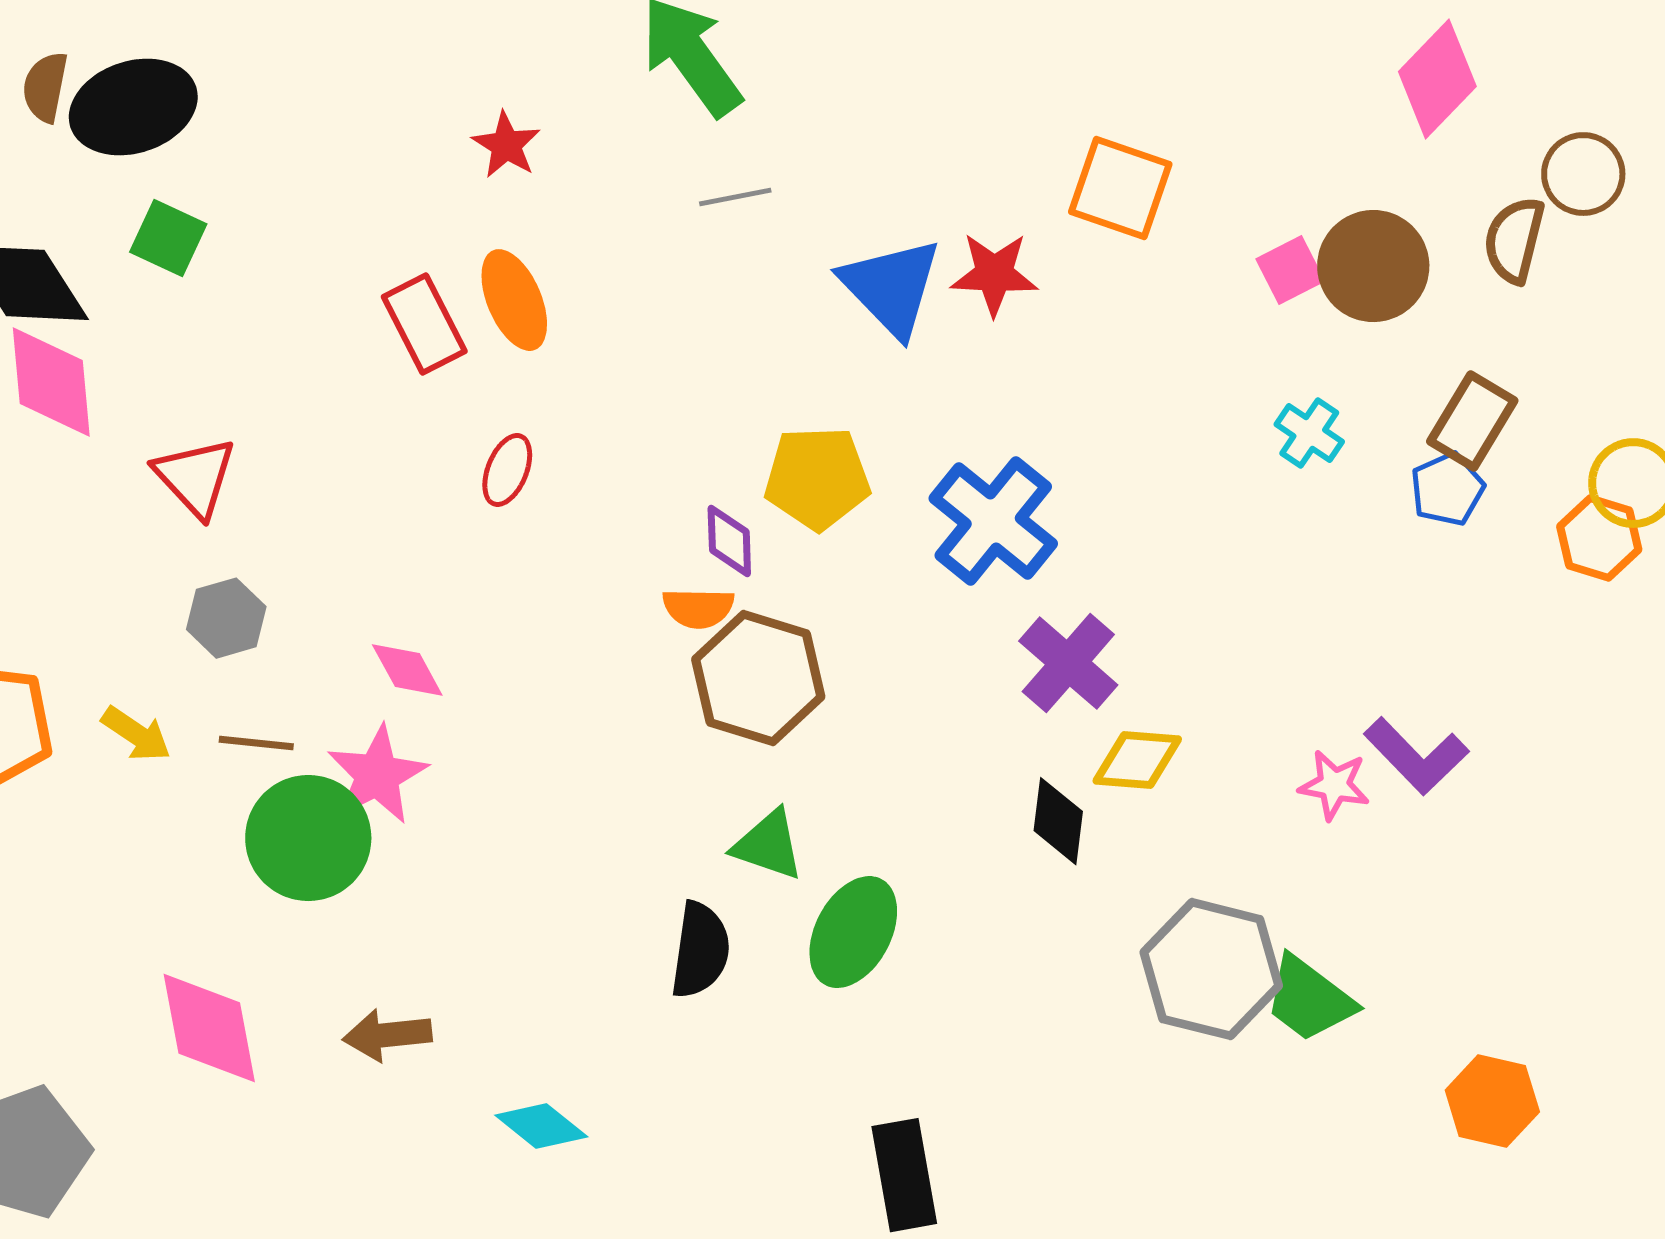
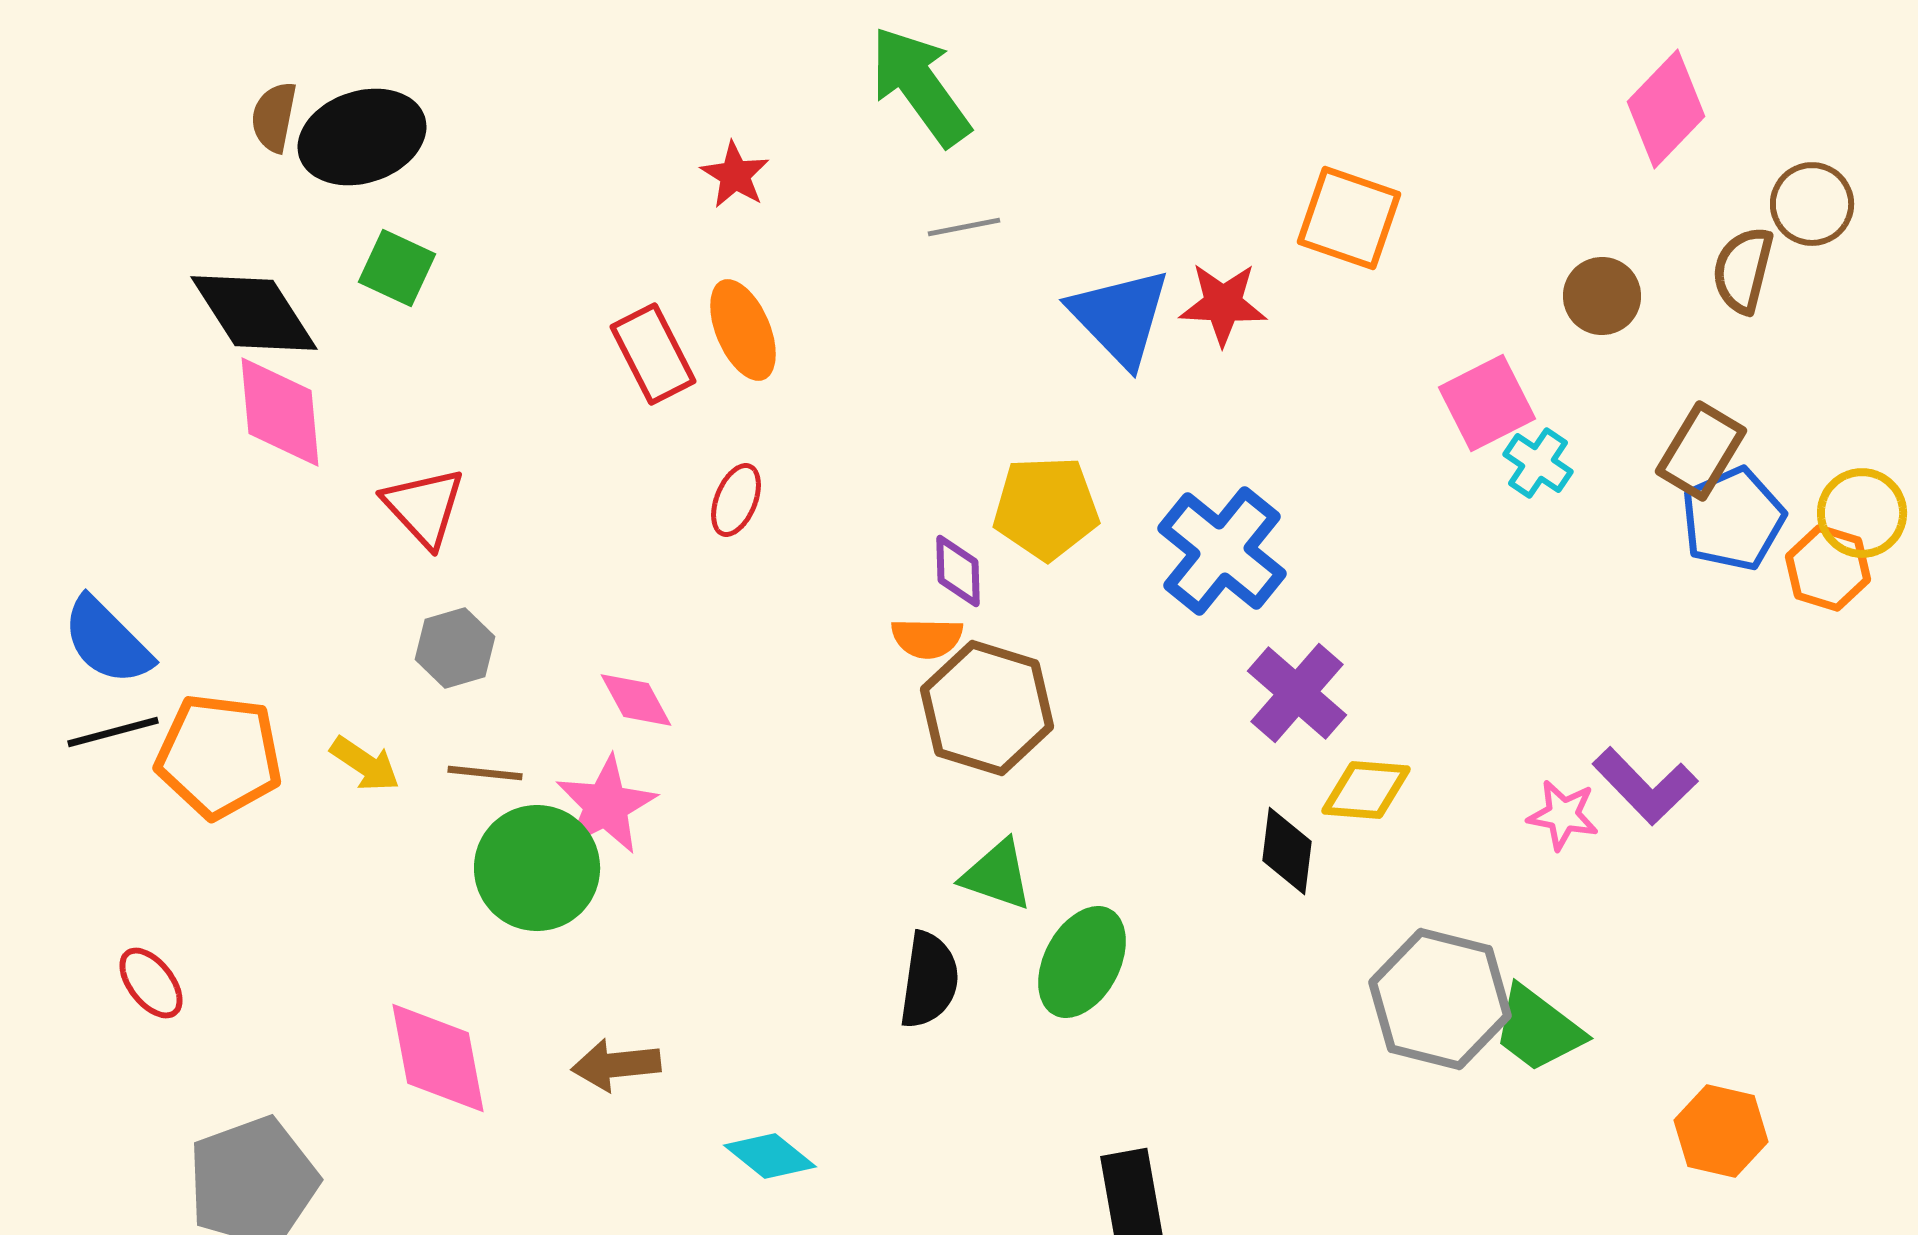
brown circle: (1373, 266) -> (1602, 296), size x0.7
pink square: (1290, 270) -> (1487, 403), moved, size x1.4
blue pentagon: (1447, 489) -> (1733, 519), moved, size x1.4

